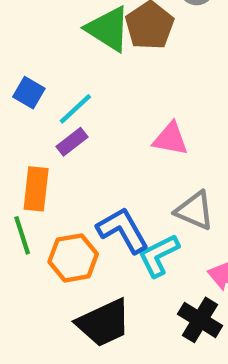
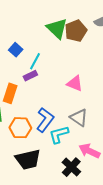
cyan line: (75, 109) -> (35, 61), turned -30
blue L-shape: (123, 230) -> (45, 120), turned 55

